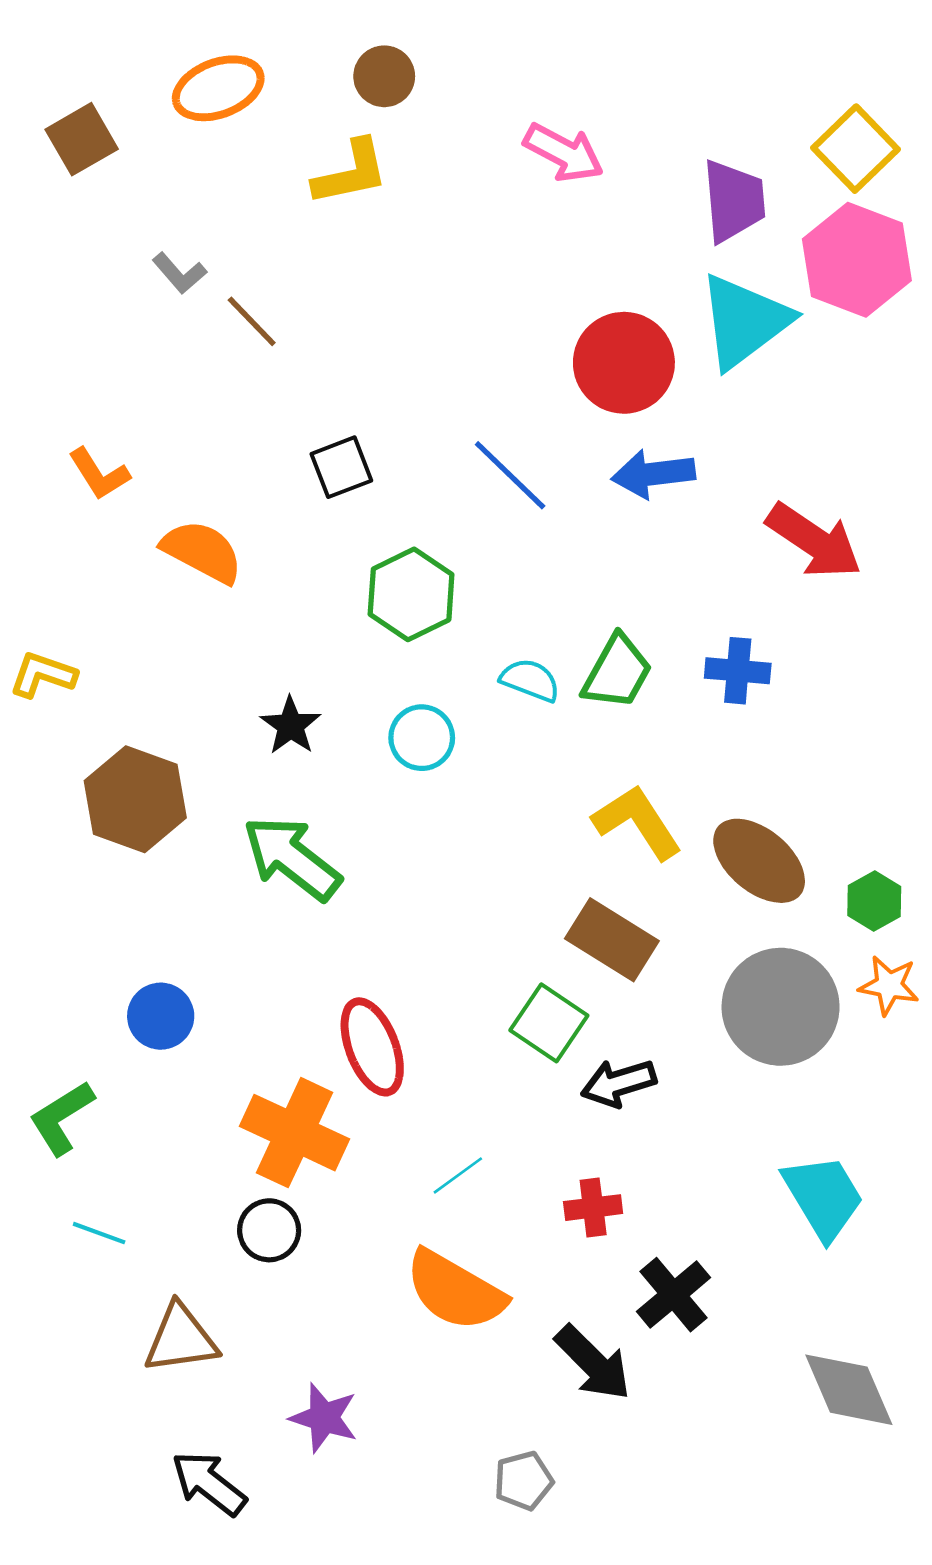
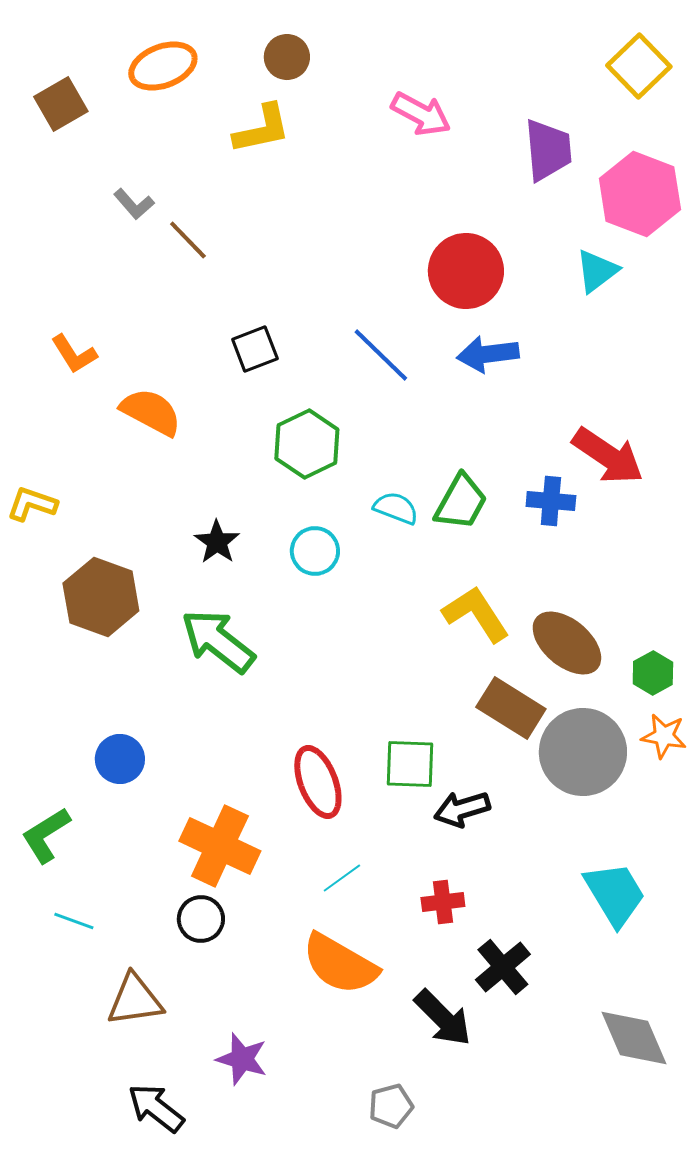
yellow square: (855, 149) -> (639, 66), moved
cyan triangle: (744, 321) -> (597, 271), moved, size x0.6
red arrow: (814, 541) -> (608, 456), moved
brown rectangle: (612, 940) -> (511, 708), moved
green square: (549, 1023) -> (410, 764), turned -32
red ellipse: (372, 1047) -> (318, 782), moved

